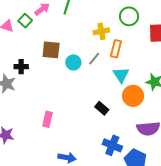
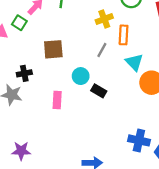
cyan circle: (73, 62) -> (81, 76), moved
black rectangle: (102, 108) -> (99, 91), moved
pink rectangle: (48, 119) -> (57, 100), moved

